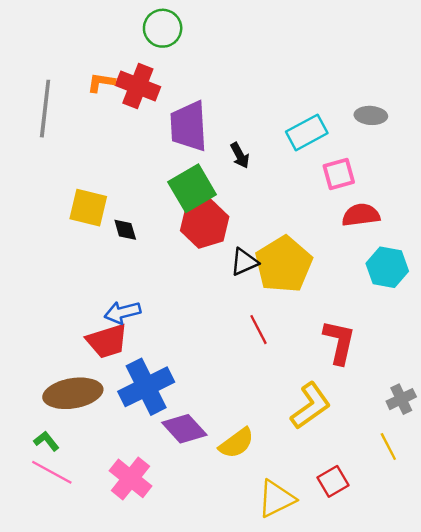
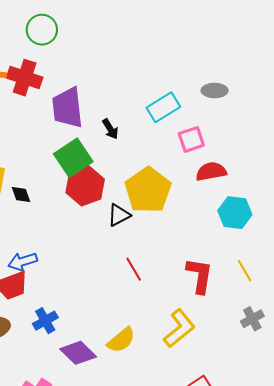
yellow pentagon: (284, 264) -> (148, 190), moved
blue cross: (146, 387) -> (45, 321), size x0.6
yellow semicircle: (237, 443) -> (121, 340), moved
yellow line: (388, 446) -> (245, 271), moved

